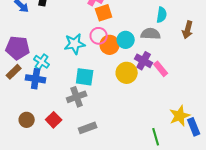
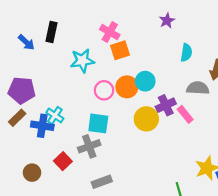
gray semicircle: (151, 34) -> (198, 88), moved
pink circle: (99, 36) -> (104, 90), moved
cyan star: (75, 44) -> (82, 61), moved
purple cross: (144, 61) -> (166, 105), turned 36
cyan cross: (42, 62) -> (55, 115), moved
red square: (54, 120) -> (63, 161), moved

